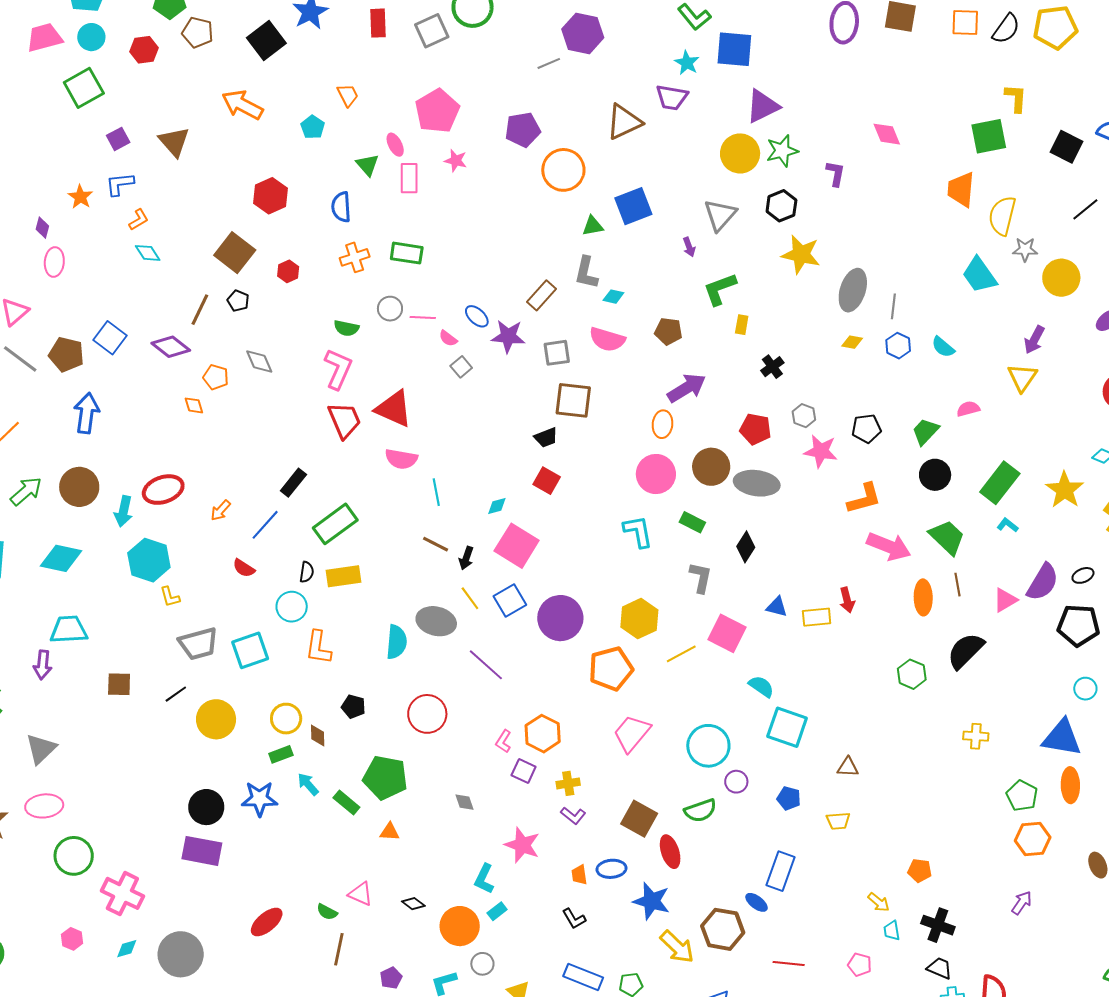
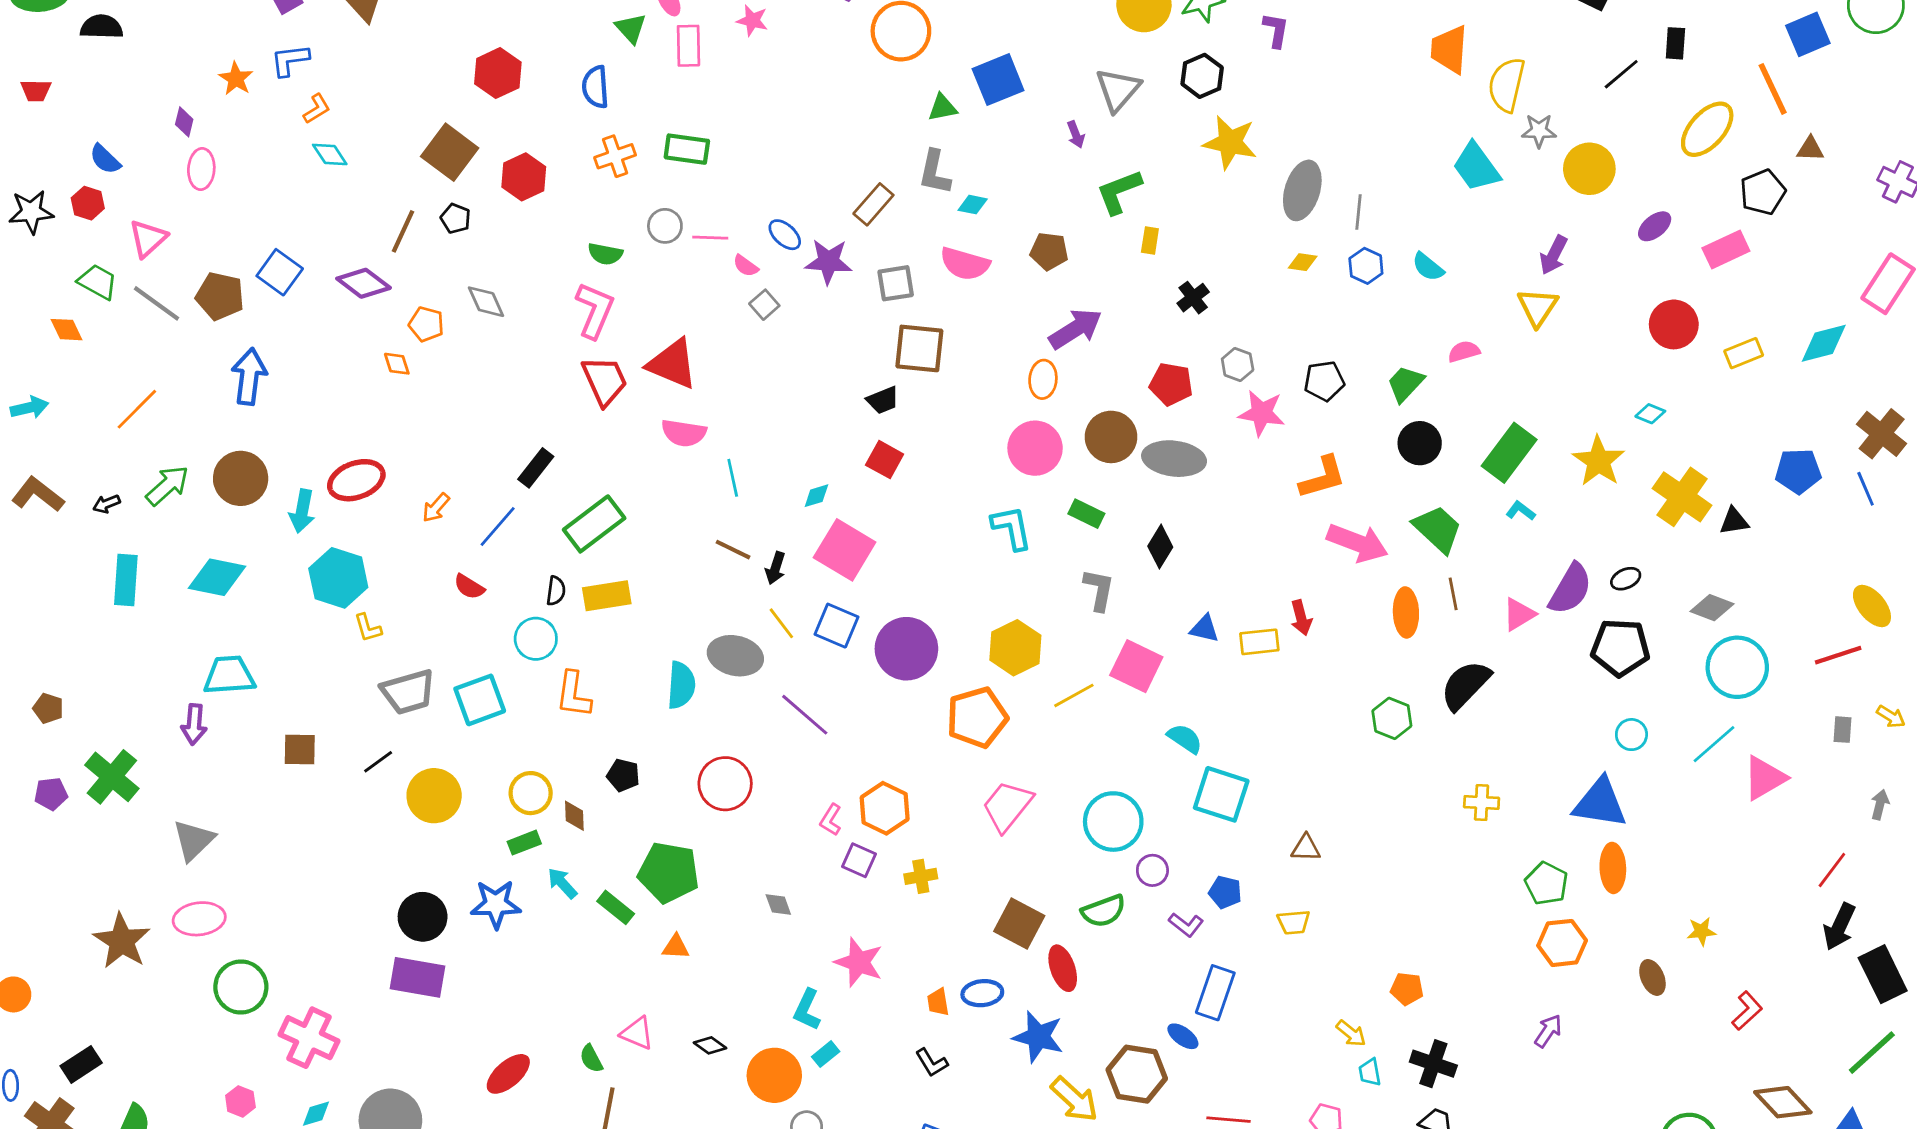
red hexagon: (288, 271) -> (524, 177), size x1.5
blue square: (510, 600) -> (836, 626), turned -36
purple L-shape: (573, 816) -> (1186, 925), moved
green semicircle: (327, 912) -> (591, 1059), turned 35

